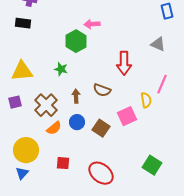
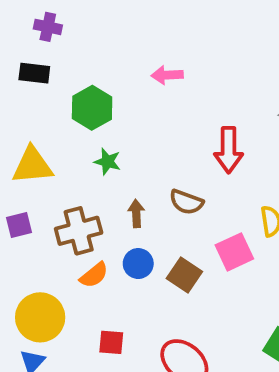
green hexagon: (76, 41) -> (92, 108), moved
brown cross: (46, 105) -> (79, 231), turned 30

